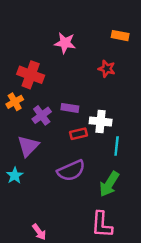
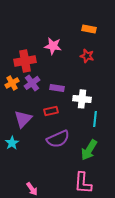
orange rectangle: (120, 36) -> (89, 29), moved
pink star: (65, 43) -> (53, 46), moved
red cross: (31, 75) -> (25, 61), turned -30
purple cross: (42, 115) -> (32, 83), moved
red rectangle: (78, 134) -> (51, 111), moved

